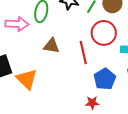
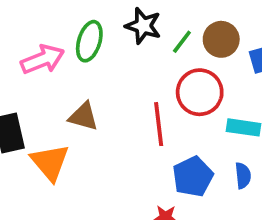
pink arrow: (17, 24) -> (43, 59), turned -30
brown triangle: (51, 46) -> (84, 116), moved

